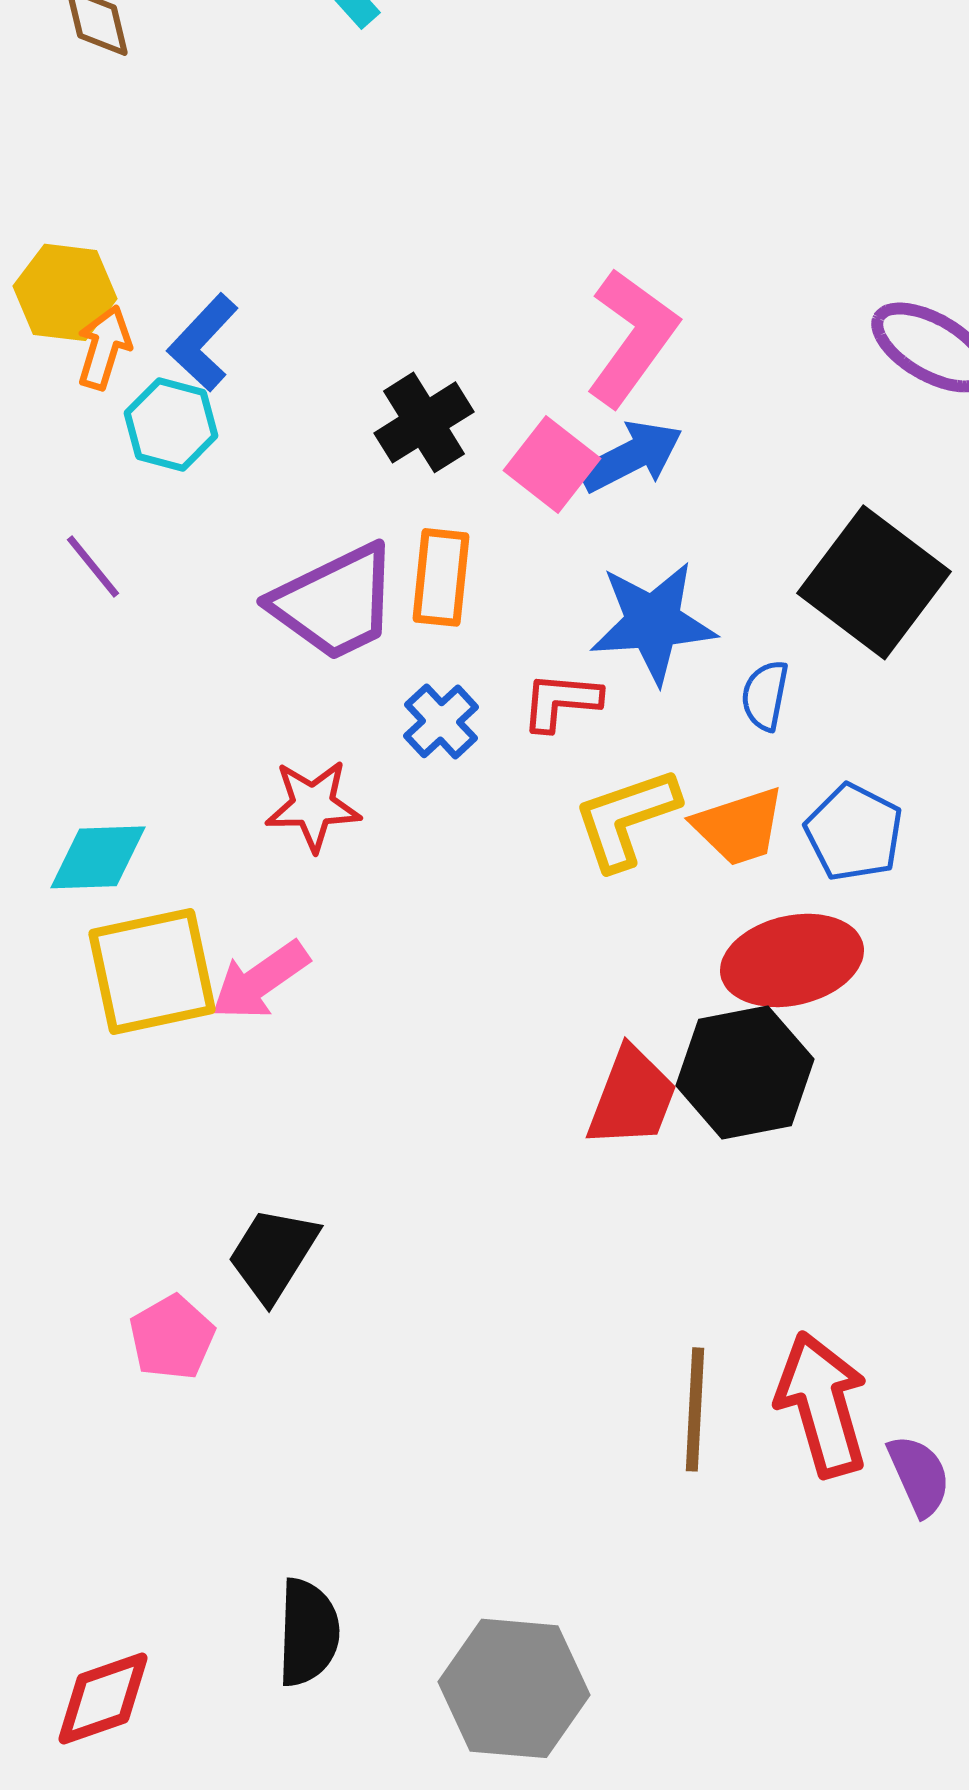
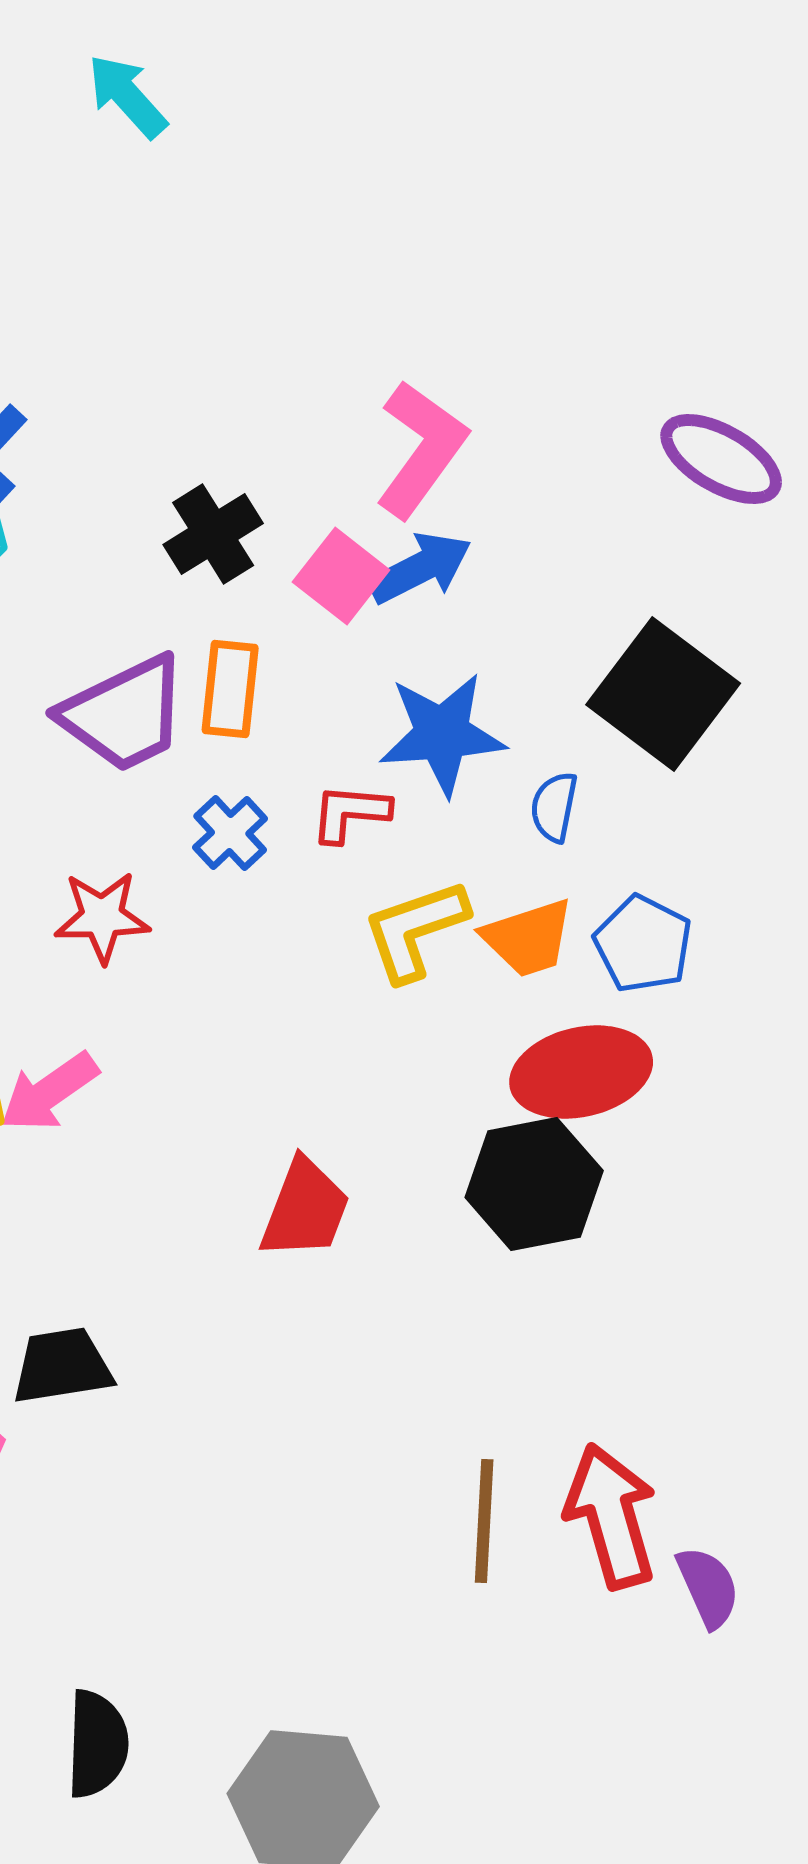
red trapezoid: (632, 1097) -> (305, 1209), moved
black trapezoid: (273, 1254) -> (62, 1366), turned 49

